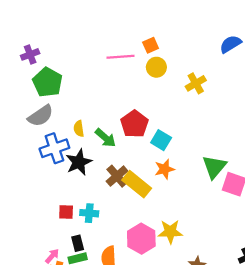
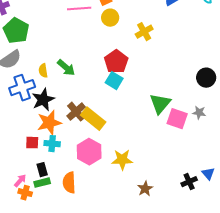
red pentagon: (134, 124) -> (116, 62), moved
green arrow: (105, 138) -> (66, 68), moved
orange star: (164, 169) -> (49, 123), moved, size x1.4
pink hexagon: (141, 239) -> (89, 152), moved

